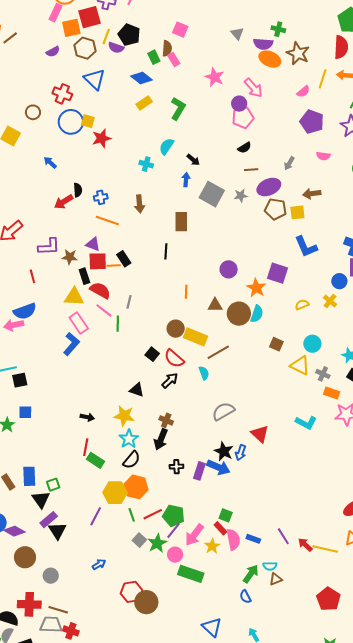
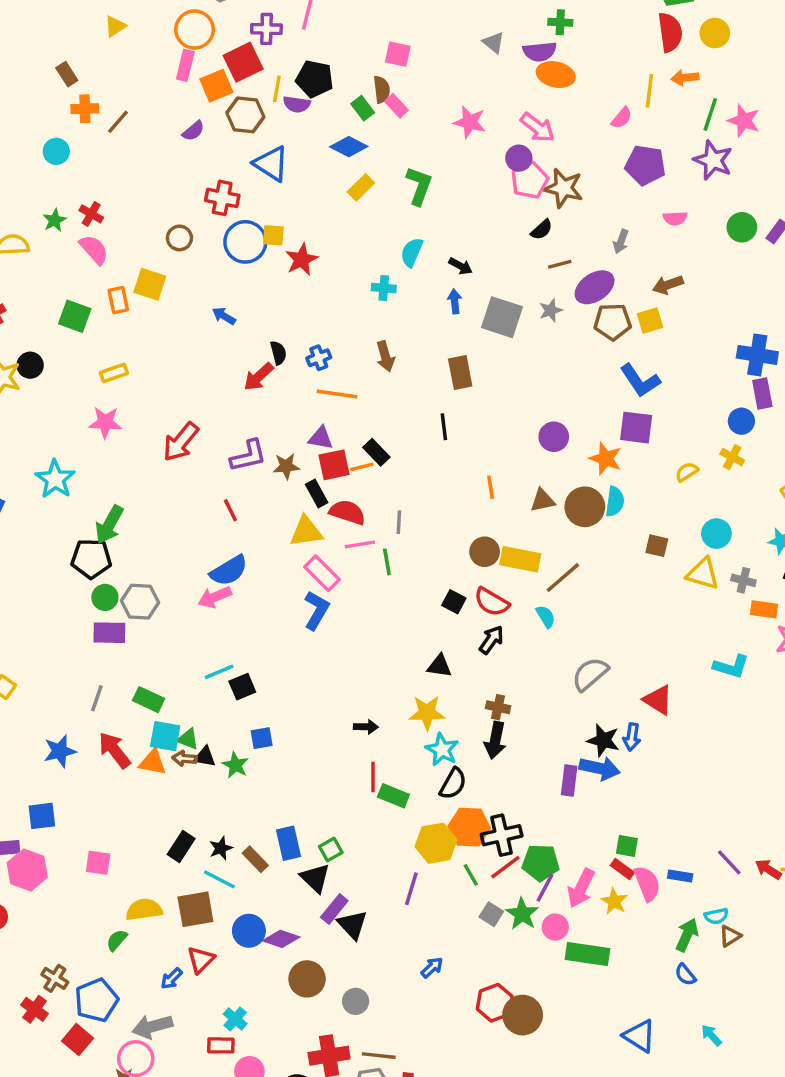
brown star: (298, 53) -> (564, 188), moved
blue L-shape: (306, 247) -> (640, 381), moved
pink line: (104, 310) -> (360, 544), turned -36
black cross: (176, 467) -> (502, 835), moved, size x1.6

